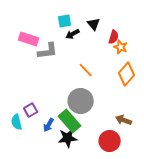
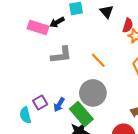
black arrow: (73, 34) -> (57, 22), moved
gray L-shape: (48, 51) -> (61, 55), moved
blue arrow: (49, 125) -> (59, 105), moved

